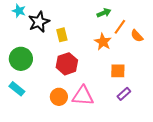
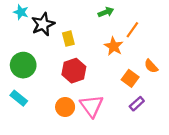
green arrow: (104, 13) -> (106, 12), moved
orange semicircle: (137, 36) -> (151, 66), moved
orange square: (118, 71) -> (130, 78), turned 35
pink triangle: (83, 96) -> (92, 106), turned 50

